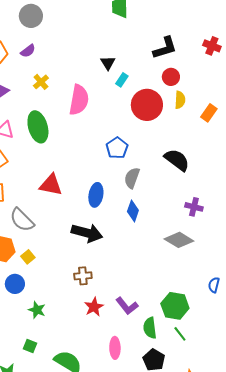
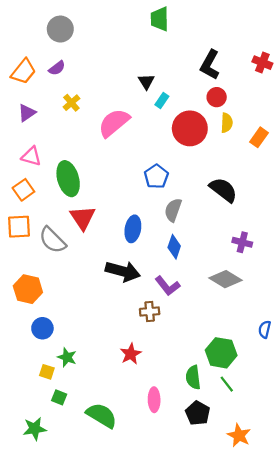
black L-shape: (165, 48) -> (210, 65), turned 136
pink semicircle: (79, 100) -> (114, 123), turned -140
green ellipse: (38, 127) -> (68, 179), moved
red triangle: (51, 185) -> (83, 218), turned 45
gray semicircle: (22, 220) -> (52, 240), moved
yellow square: (28, 257) -> (47, 372), moved, turned -32
brown cross: (83, 276) -> (150, 312), moved
purple L-shape: (127, 306) -> (167, 286), moved

